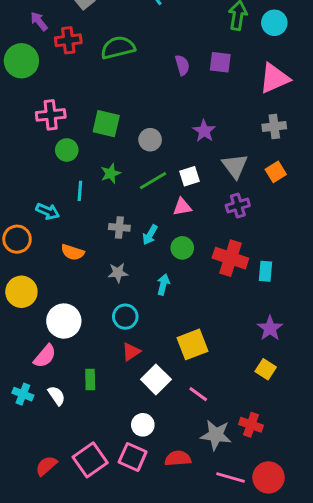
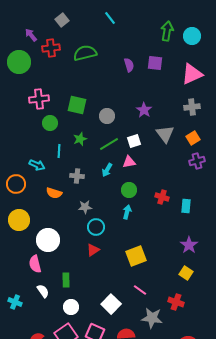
purple cross: (238, 206) -> (197, 161), moved
gray cross: (119, 227) -> (77, 176), moved
cyan arrow: (150, 235) -> (107, 170), moved
red cross: (230, 258) -> (162, 197), size x0.6
cyan arrow: (163, 284) -> (127, 212), moved
cyan circle: (125, 317) -> (96, 227), moved
red triangle: (131, 352) -> (93, 250), moved
pink semicircle: (45, 356) -> (35, 264), turned 126
white square: (156, 379) -> (111, 304), moved
cyan cross: (23, 394) -> (15, 302), moved
white circle: (143, 425) -> (71, 307), moved
red cross: (251, 425) -> (176, 302), moved

